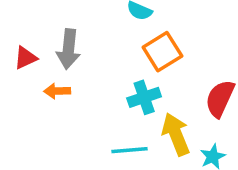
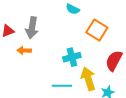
orange square: (162, 52) -> (97, 30), moved, turned -30

